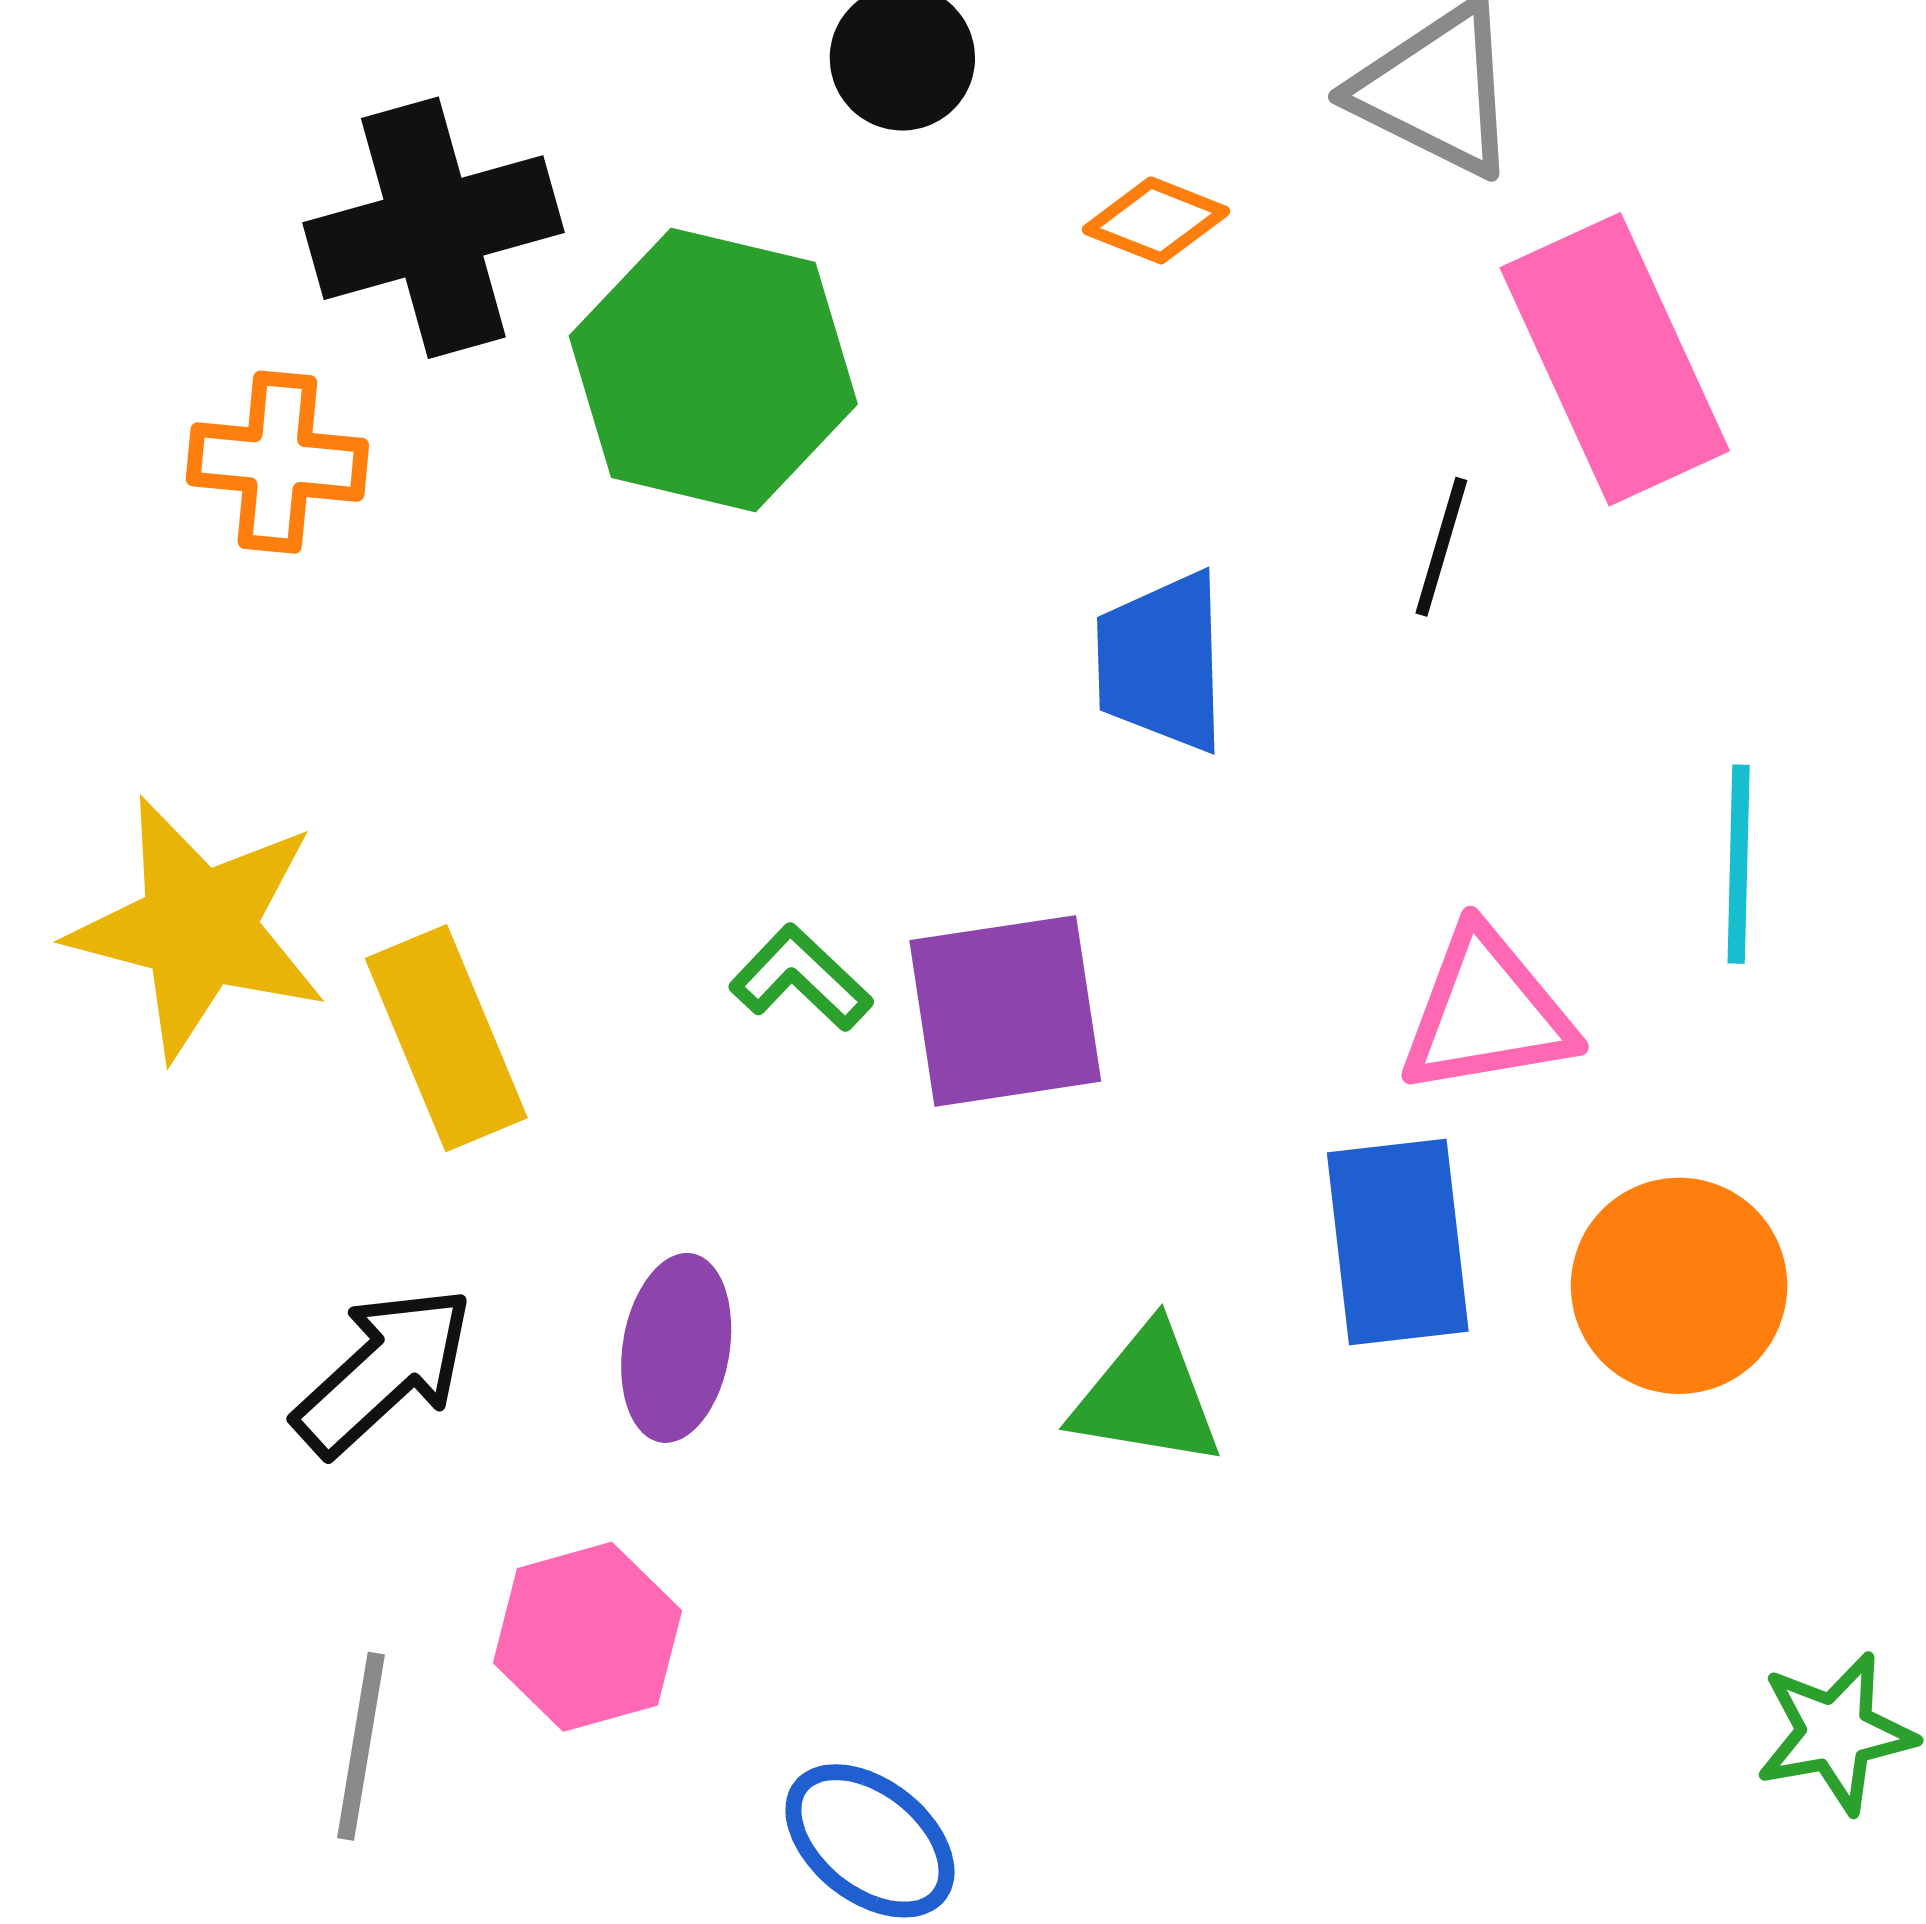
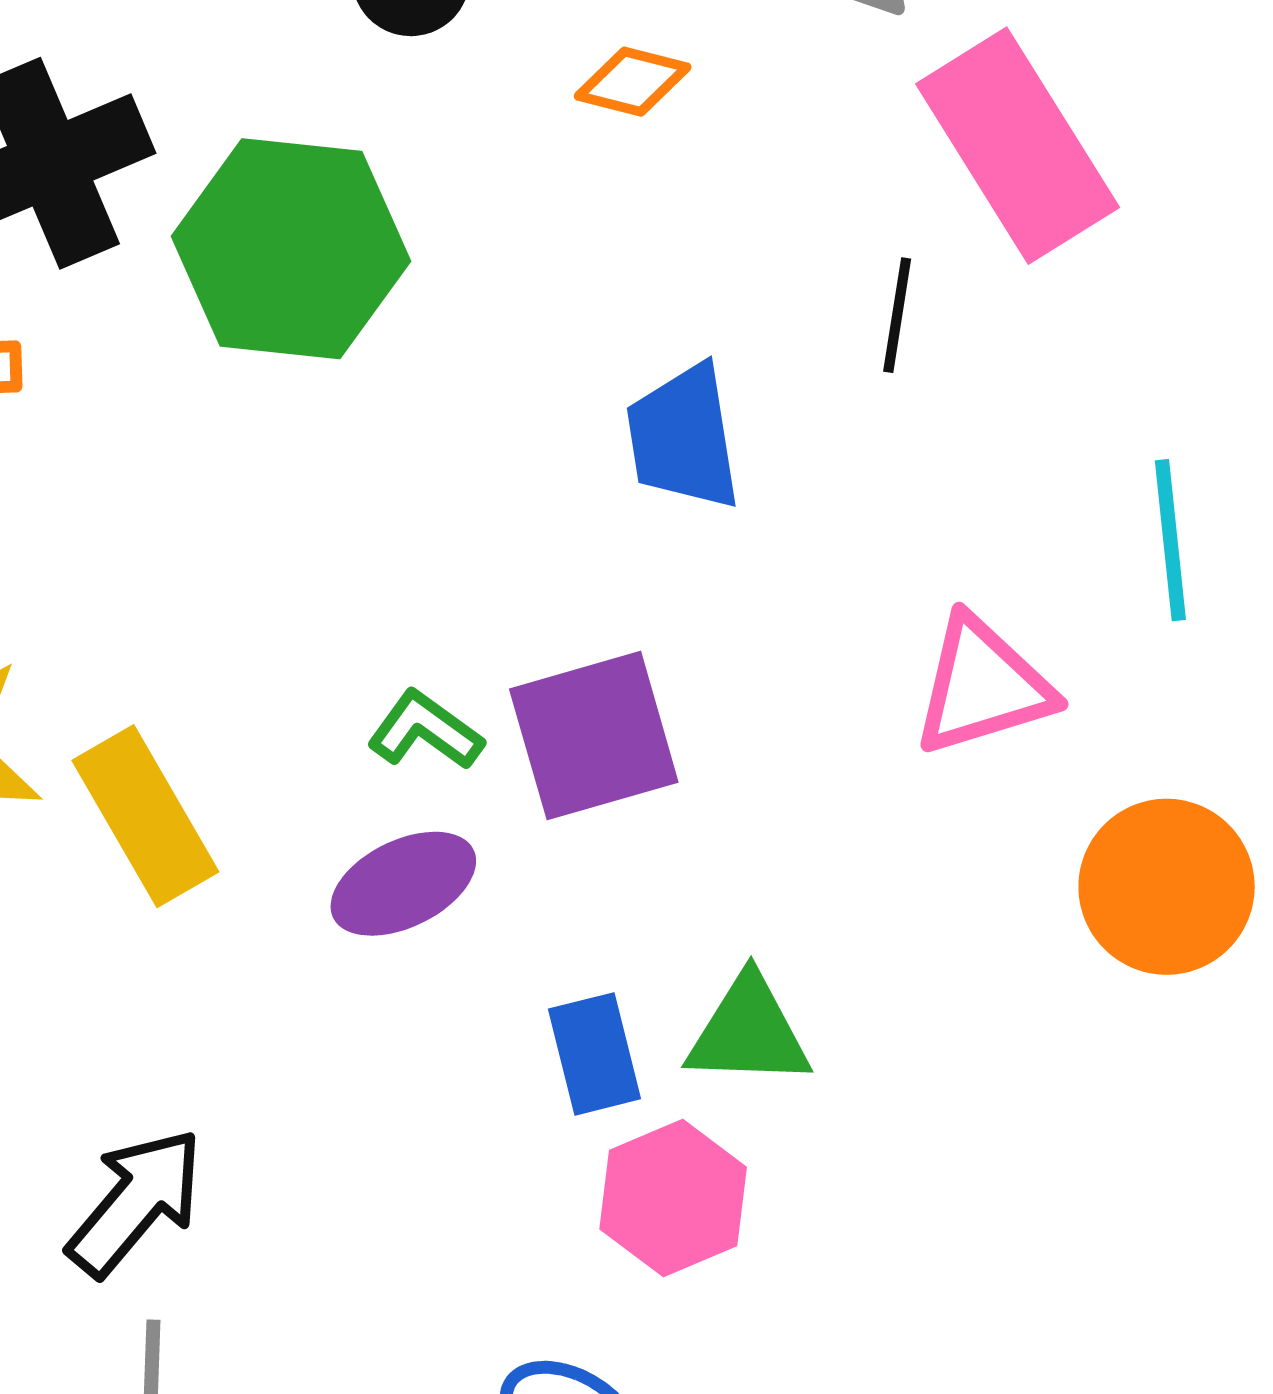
blue rectangle: (1398, 1242) -> (594, 1054), moved, size x0.7
purple ellipse: (676, 1348) -> (403, 884), moved, turned 62
black arrow: (384, 1371) -> (136, 1202), moved
pink hexagon: (587, 1637) -> (673, 1198), moved

